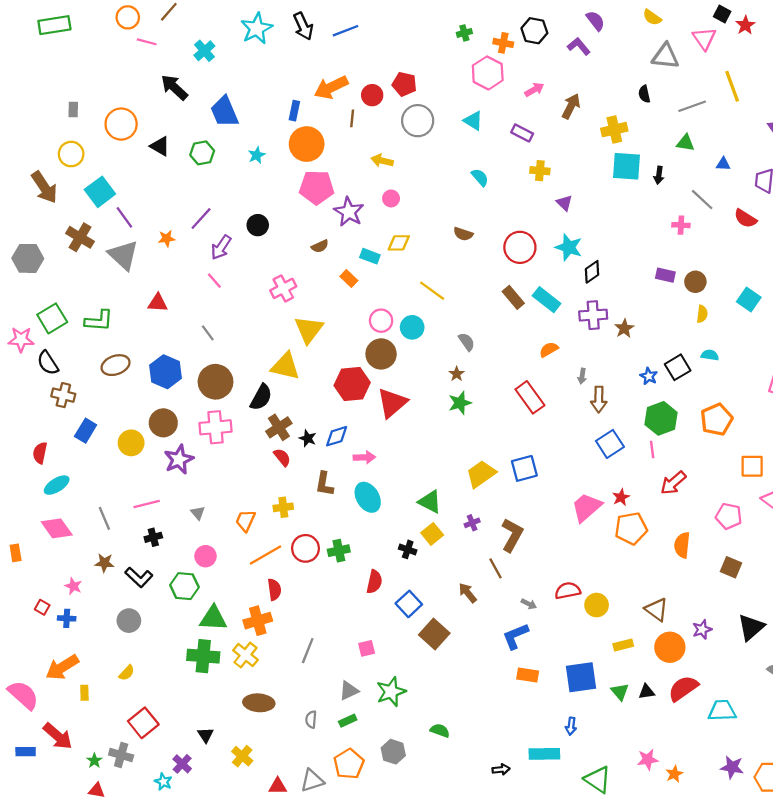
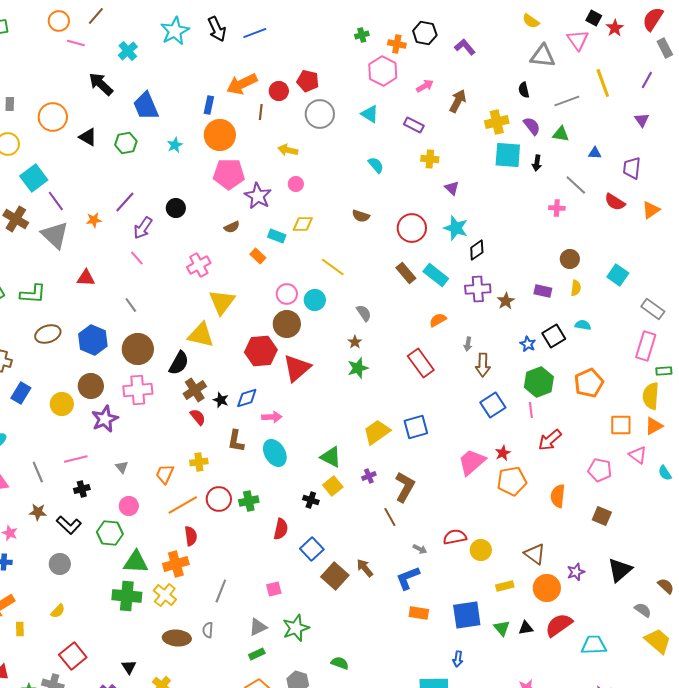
purple semicircle: (595, 21) -> (532, 126), moved
purple rectangle: (665, 275) -> (543, 291), moved
brown arrow: (468, 593) -> (365, 568), moved
gray semicircle: (311, 719) -> (208, 630), moved

